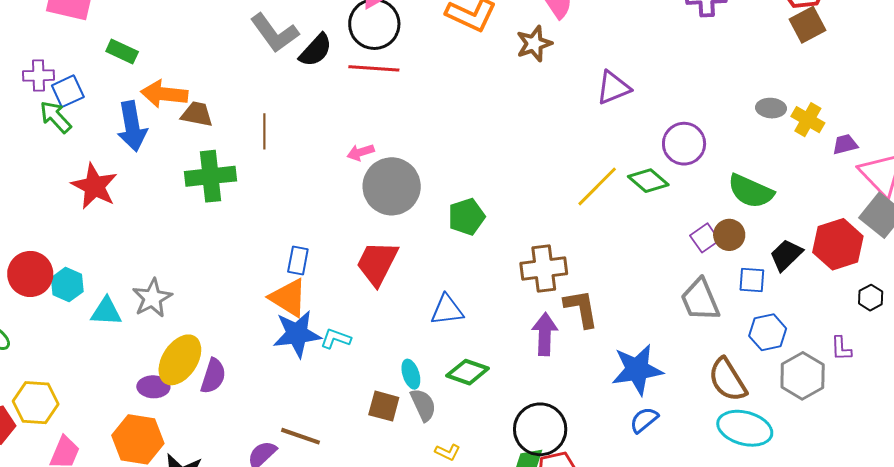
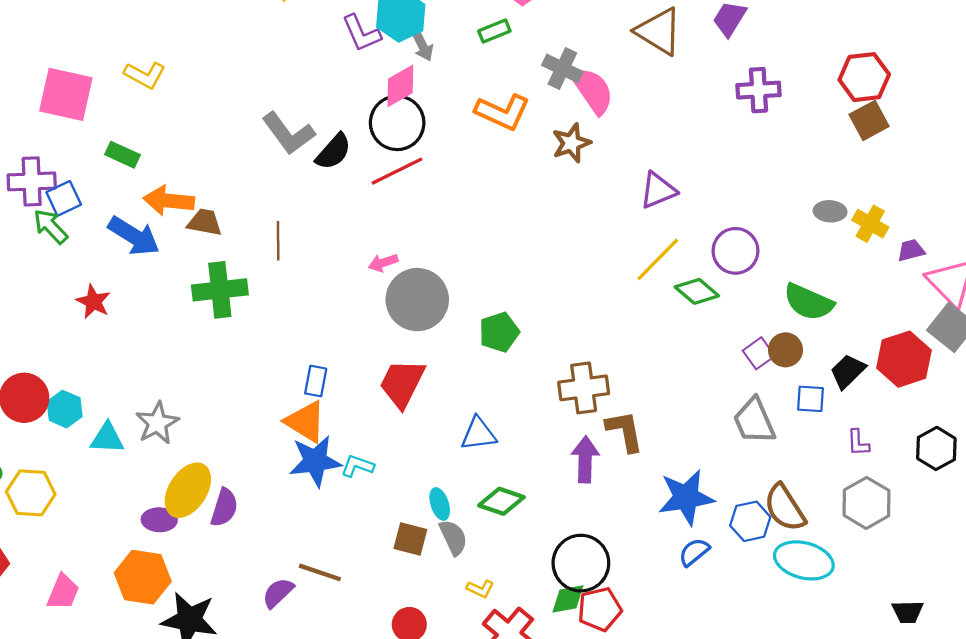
red line: (374, 68) -> (397, 171), turned -30
purple cross: (38, 76) -> (32, 181), size x1.4
blue arrow: (132, 126) -> (134, 236), turned -48
red star: (94, 186) -> (93, 302), size x0.7
yellow line: (597, 186) -> (658, 259), moved
black hexagon: (871, 298) -> (936, 448), moved, size x1.5
blue hexagon: (768, 332) -> (750, 521), moved
purple L-shape: (841, 348) -> (858, 443), moved
yellow hexagon: (36, 403) -> (31, 493), moved

